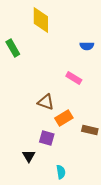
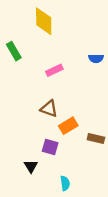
blue semicircle: (87, 46) -> (96, 59), moved
pink rectangle: (74, 78) -> (54, 70), moved, turned -56

